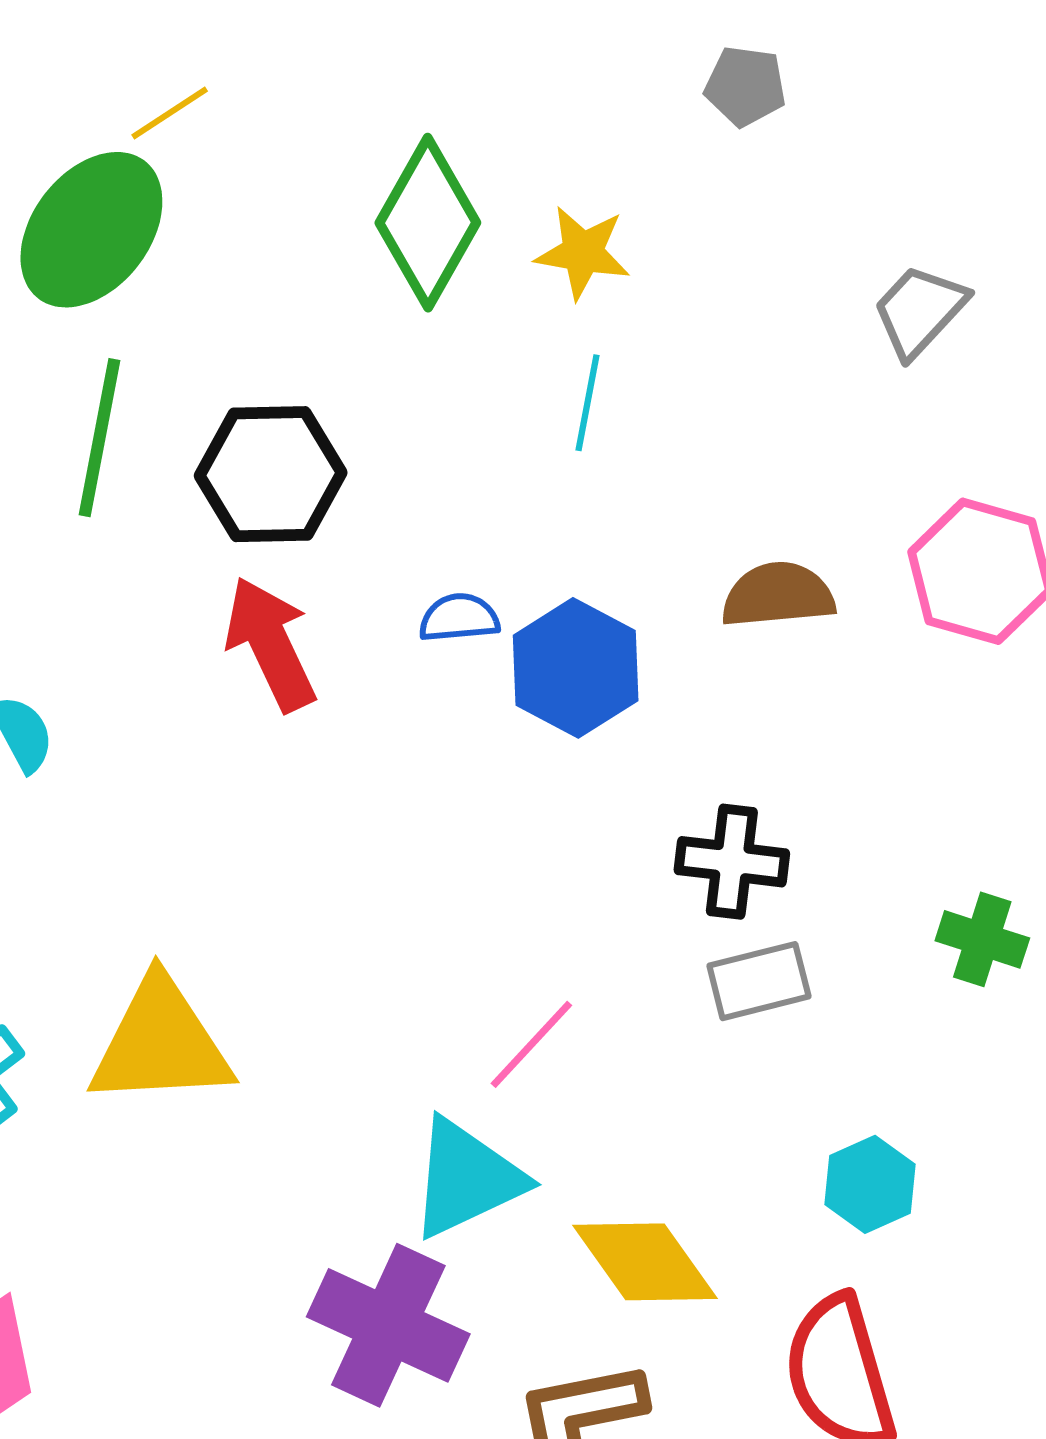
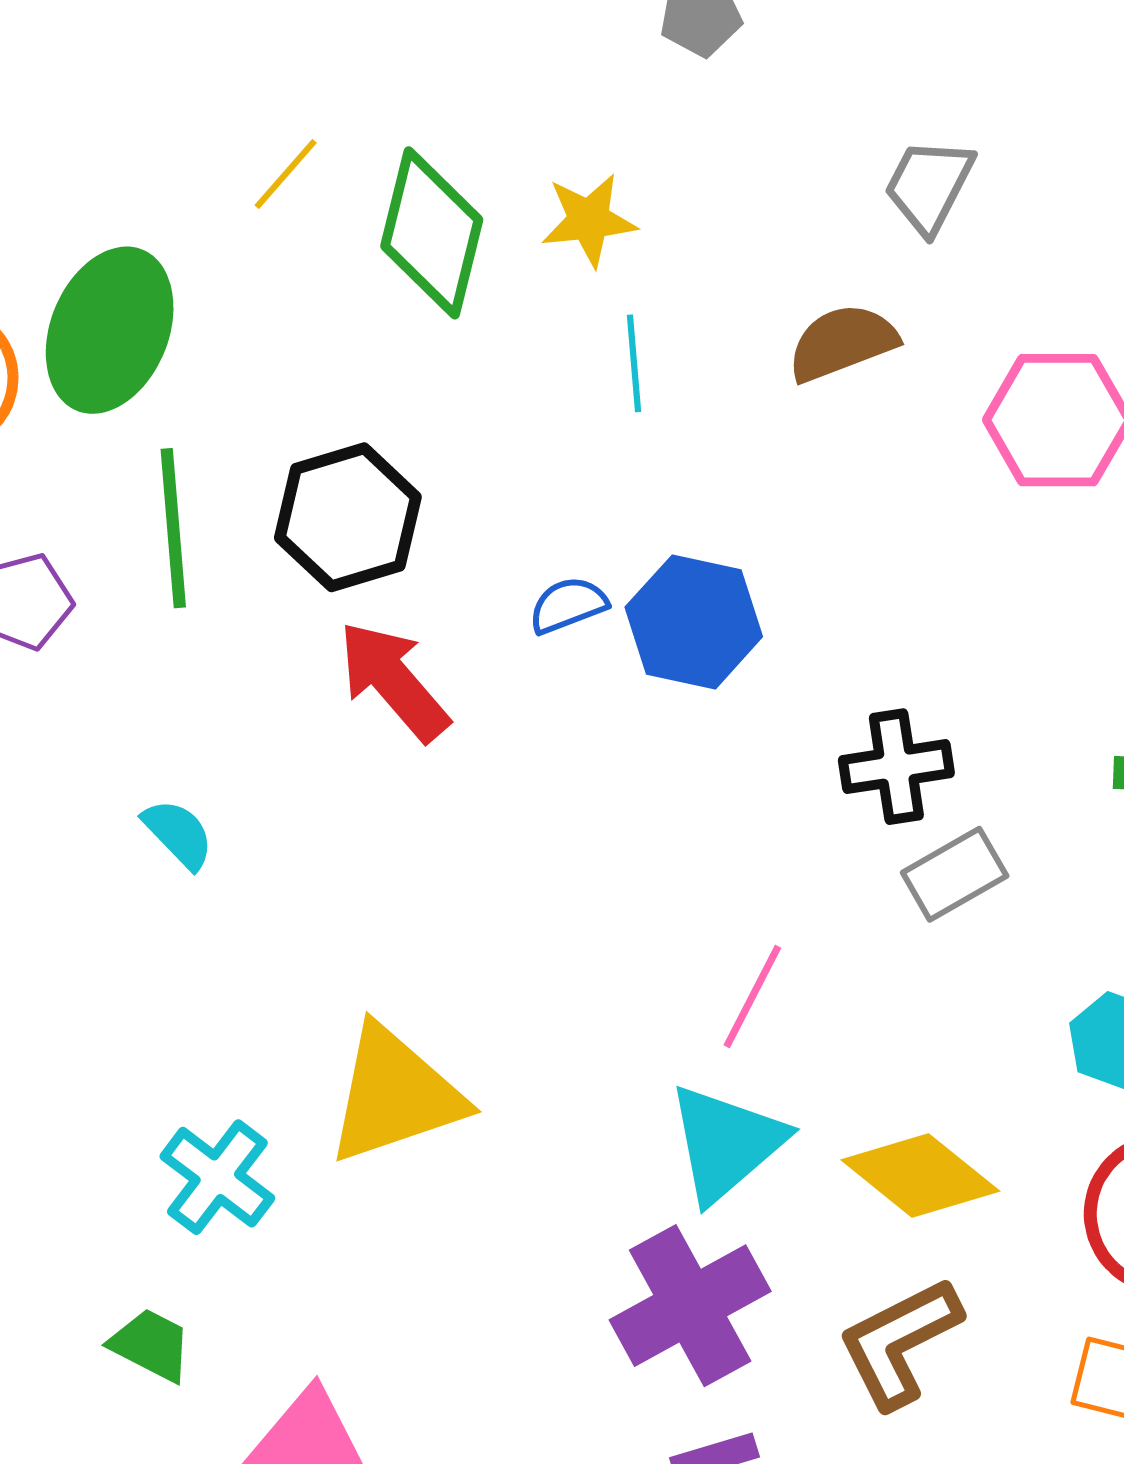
yellow line: (170, 113) -> (286, 174), moved
brown semicircle: (778, 595) -> (842, 343), moved
purple cross: (388, 1325) -> (690, 1306), turned -38

